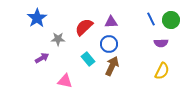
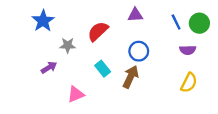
purple triangle: (111, 22) -> (135, 15), moved
blue circle: (109, 44) -> (139, 51), moved
pink triangle: (65, 81) -> (76, 94), turned -35

